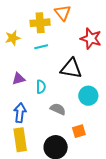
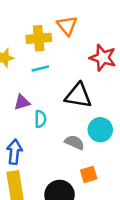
purple triangle: (19, 79) -> (22, 102), moved
gray semicircle: (58, 109) -> (74, 142), moved

